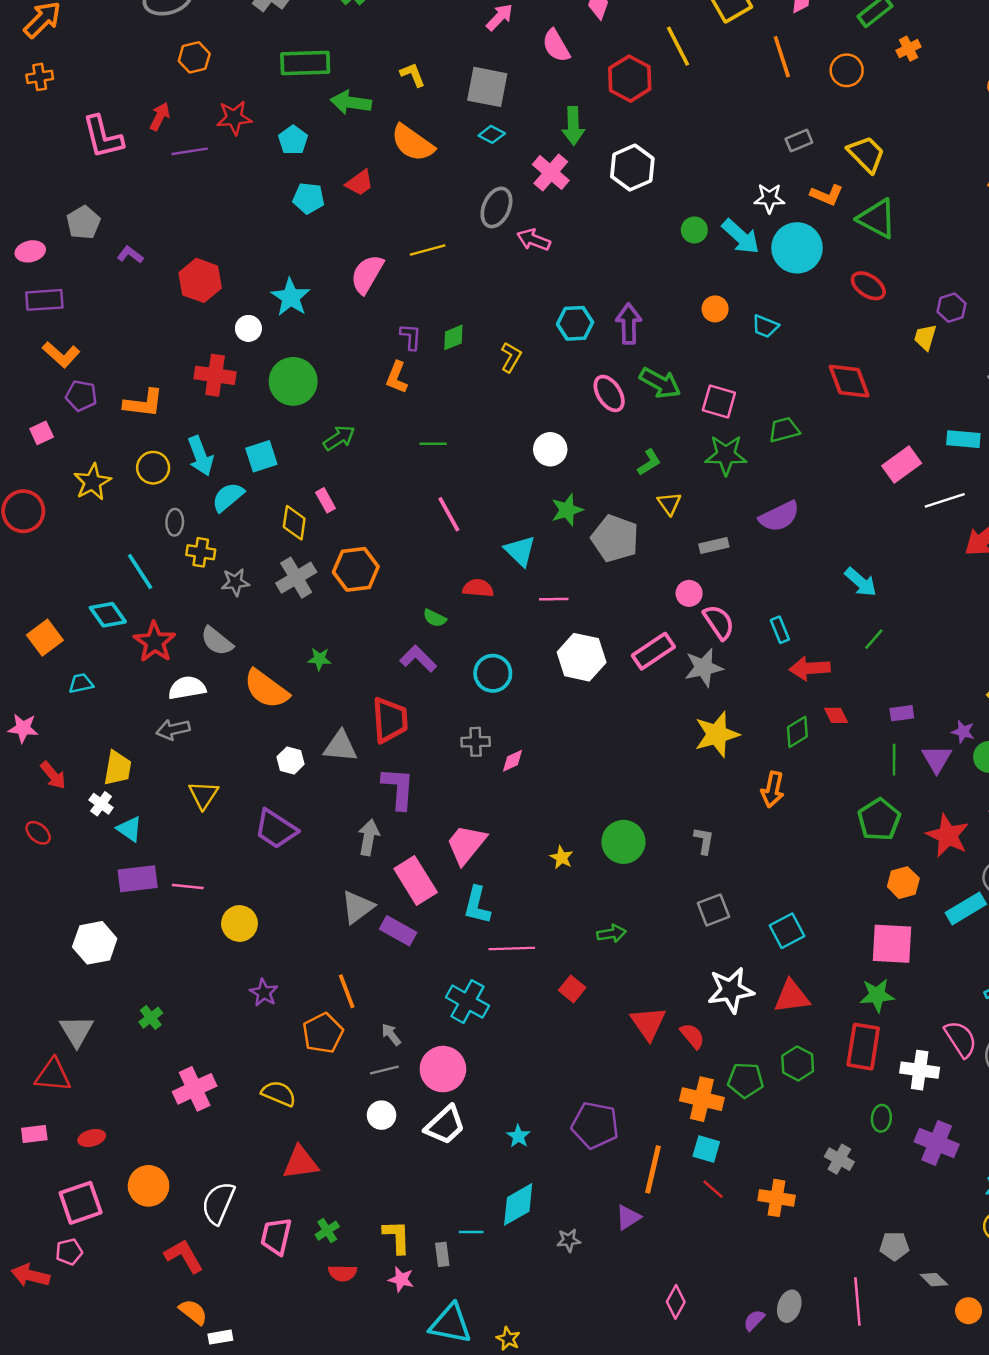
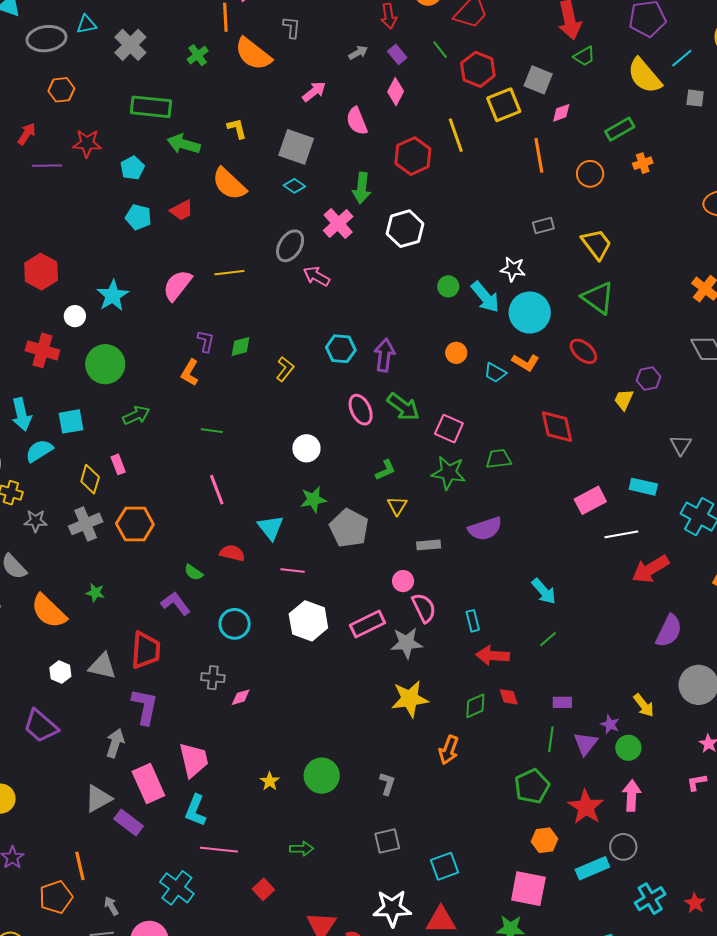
orange L-shape: (827, 195) -> (526, 362), moved
pink trapezoid: (466, 844) -> (194, 760), turned 120

